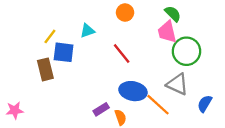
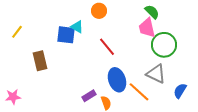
orange circle: (125, 13) -> (99, 11), moved
cyan triangle: (87, 31) -> (77, 27), turned 48
yellow line: (50, 36) -> (17, 32), moved
blue square: (64, 52) -> (66, 35), moved
blue ellipse: (133, 91) -> (117, 80), turned 60

